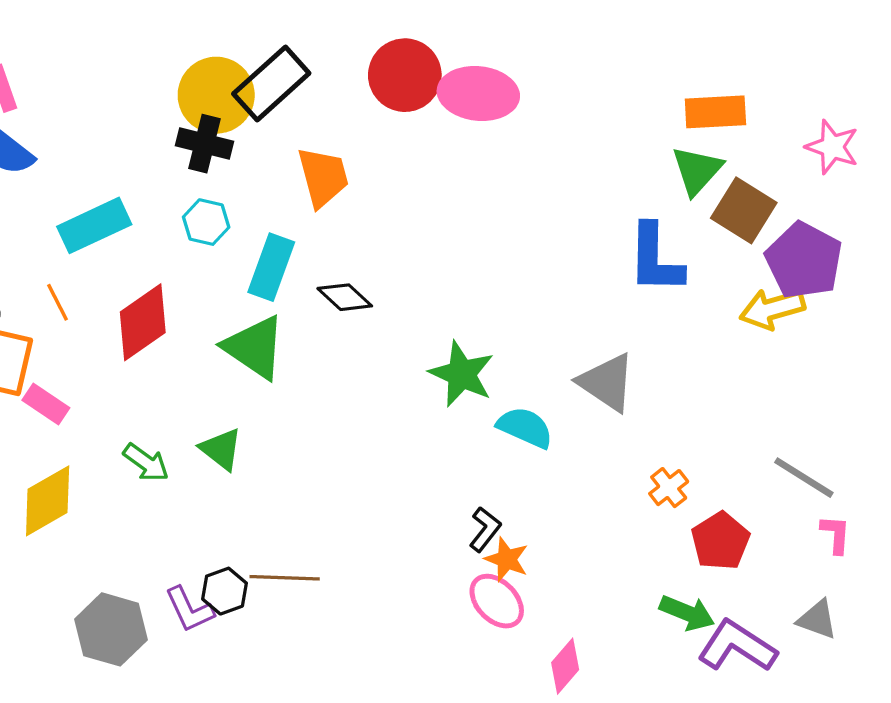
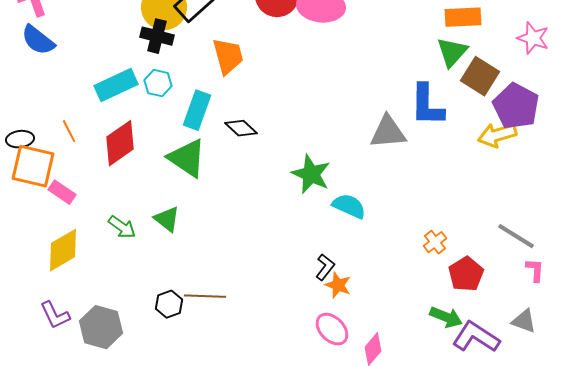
cyan rectangle: (94, 225) -> (116, 85), moved
gray triangle: (607, 382) -> (388, 132), moved, turned -39
pink ellipse: (497, 601) -> (332, 329), moved
purple L-shape: (189, 609) -> (55, 315), moved

